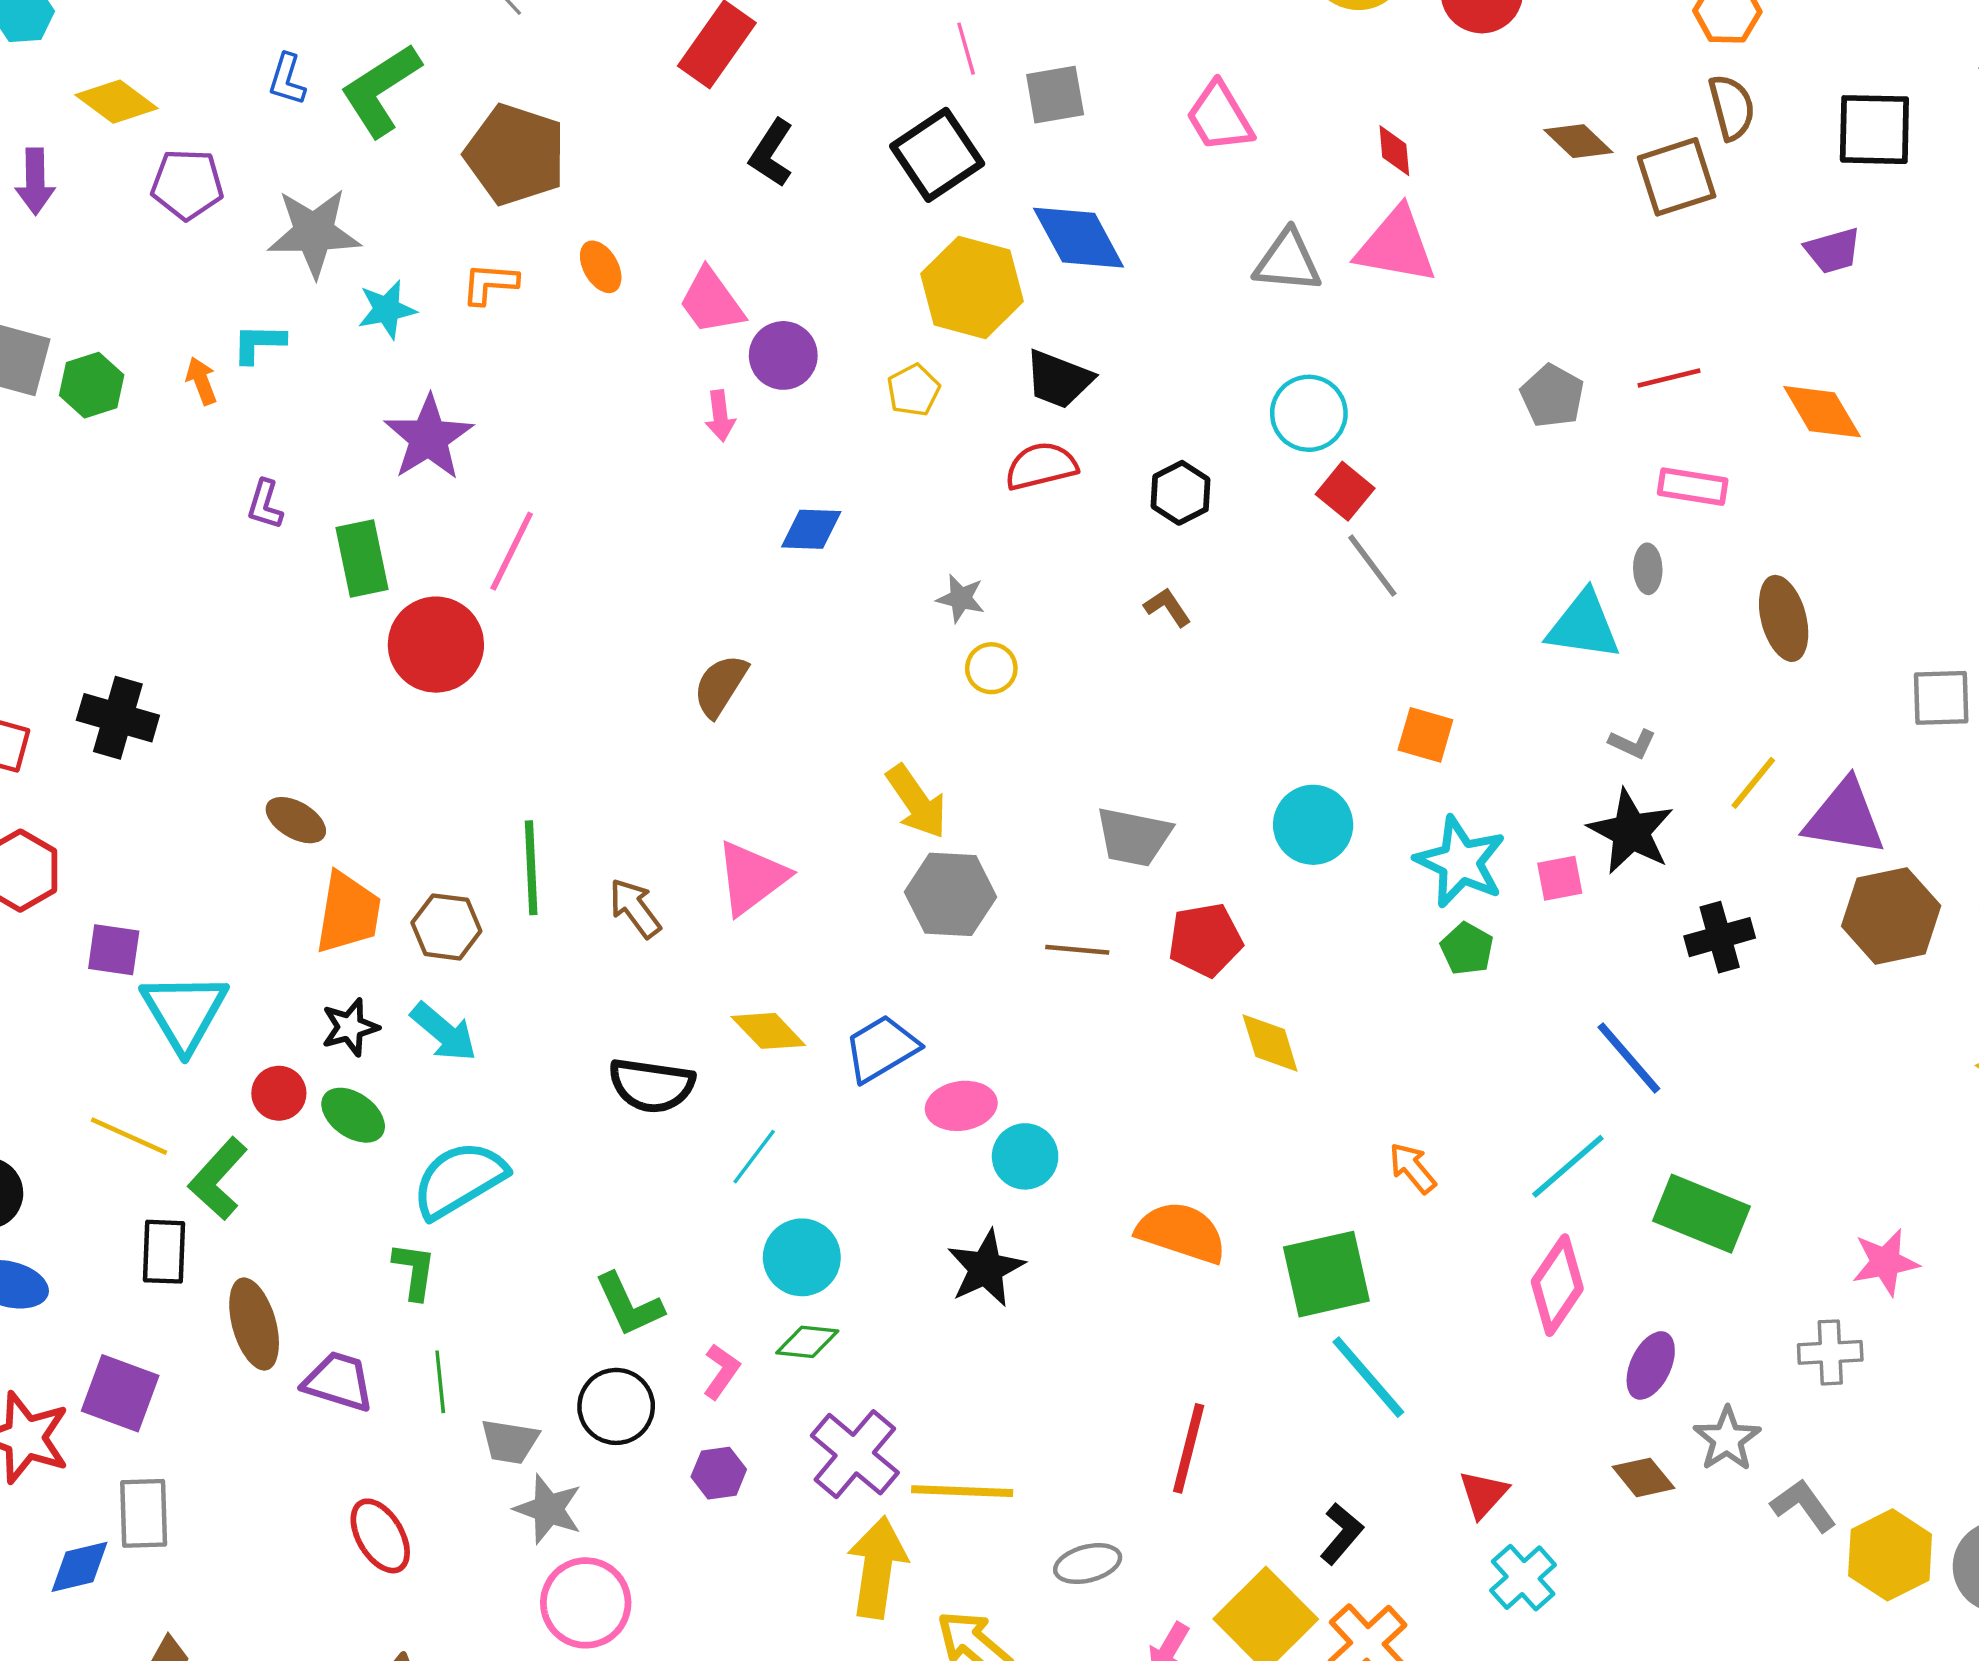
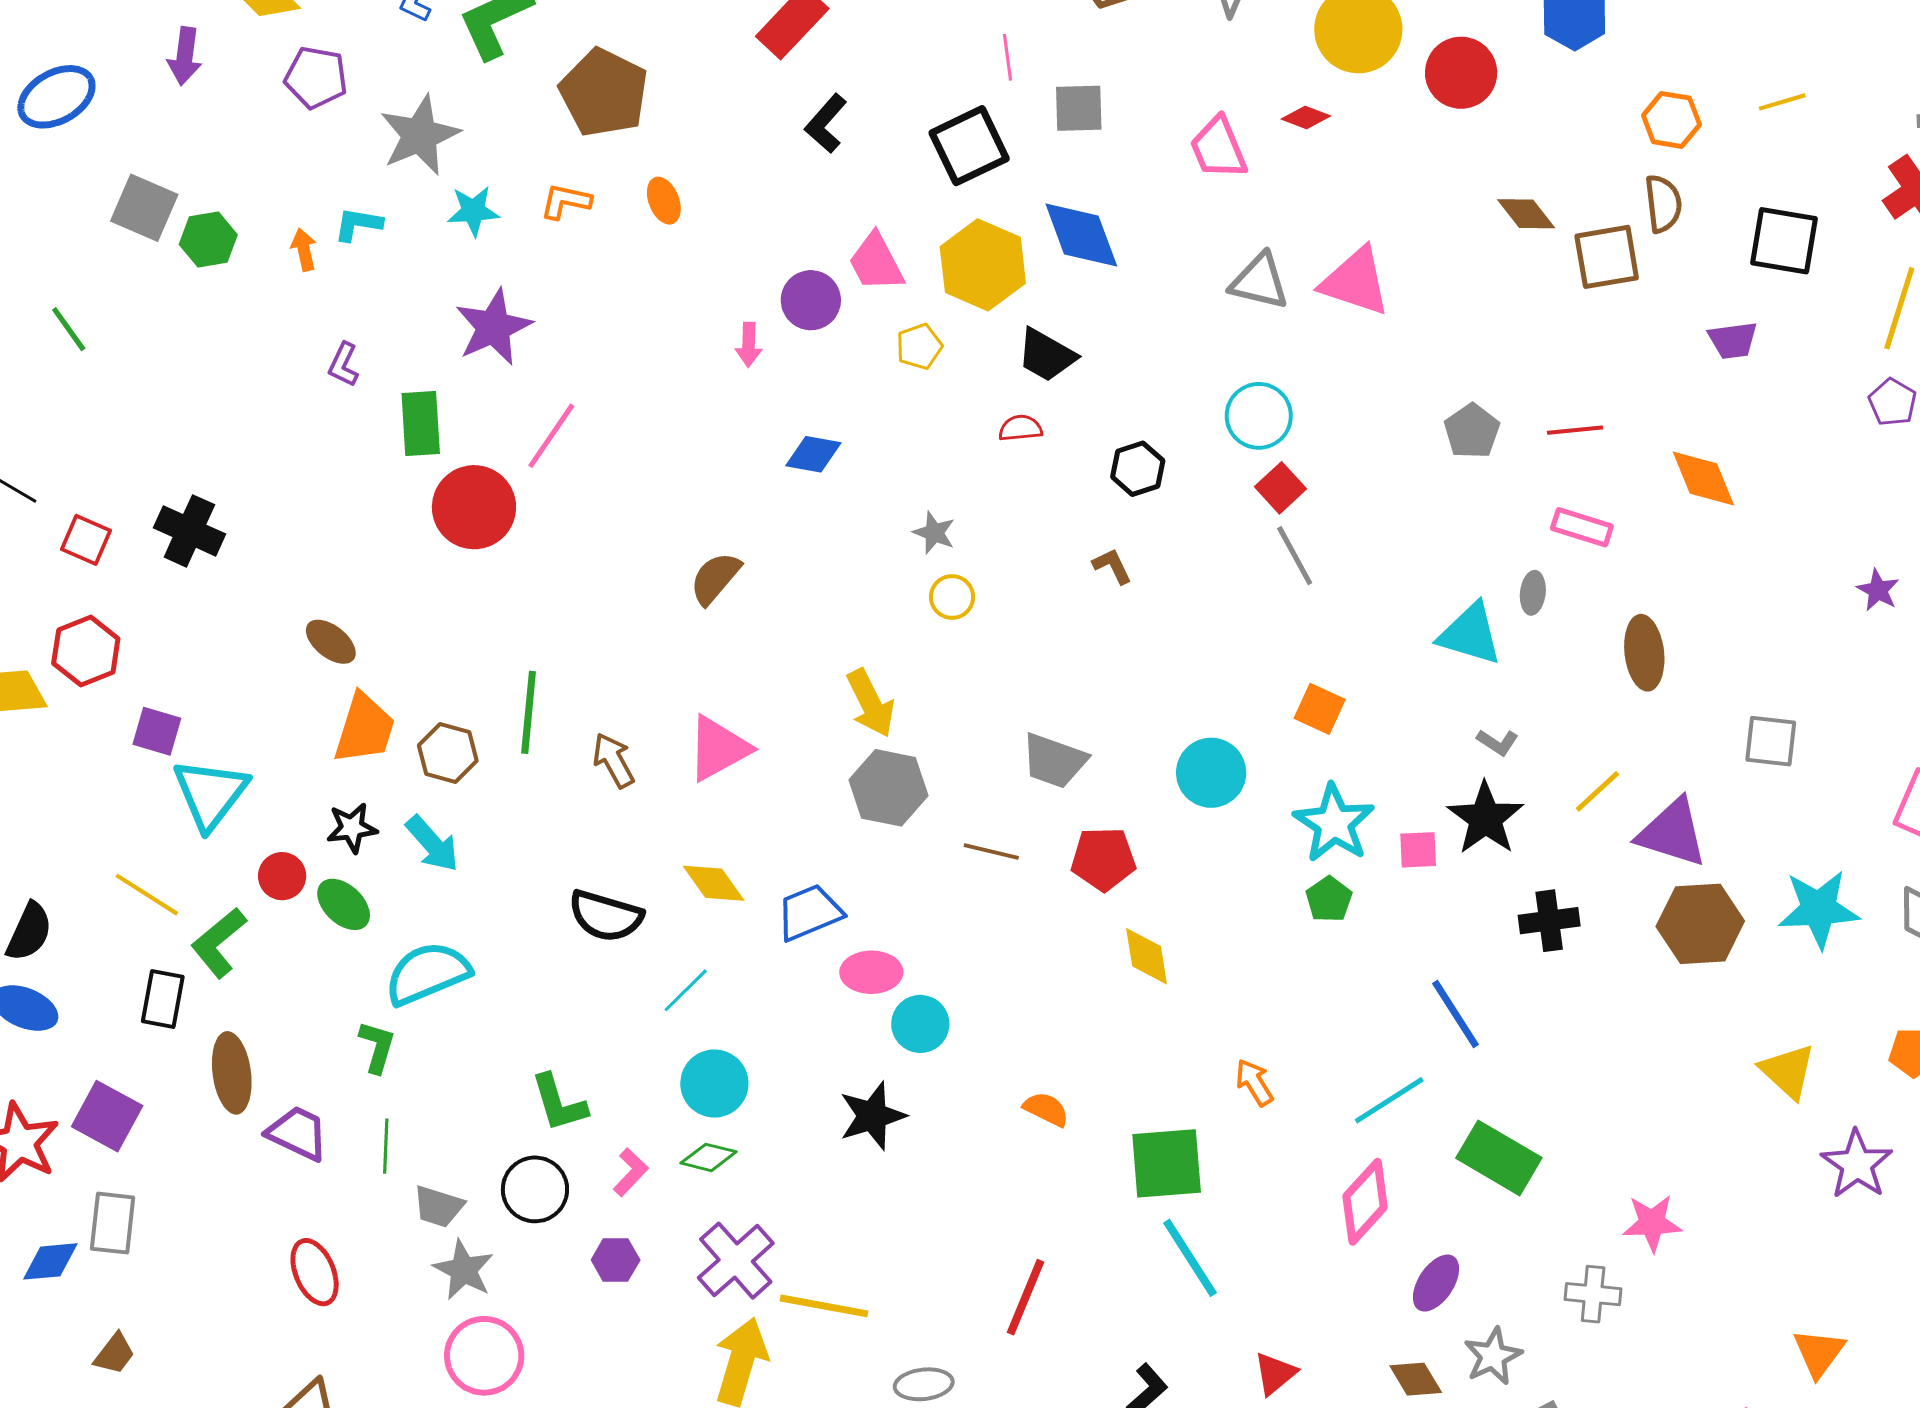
red diamond: (1394, 151) -> (1306, 118), moved, turned -72
gray star: (314, 233) -> (420, 135), turned -30
pink trapezoid: (711, 301) -> (876, 262), moved
red semicircle: (1041, 466) -> (1020, 428), size x0.7
orange semicircle: (1181, 1232) -> (1046, 1109), size x0.6

